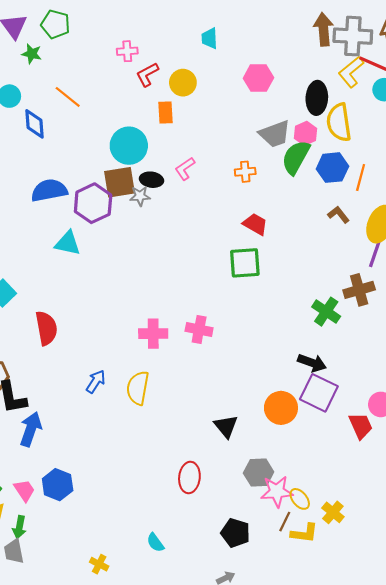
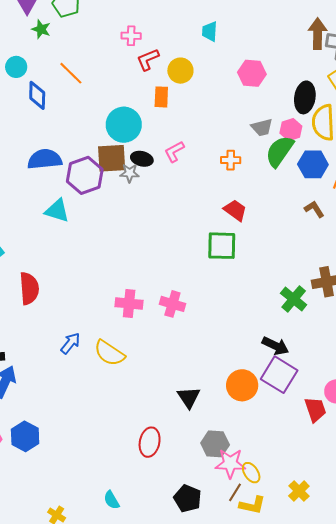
gray trapezoid: (275, 134) -> (262, 127), size x0.7
yellow semicircle: (138, 388) -> (109, 353), turned -72
yellow cross: (333, 512) -> (299, 491), moved

